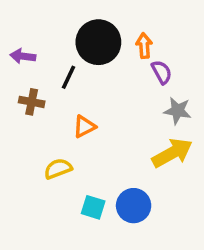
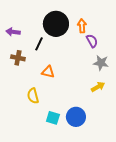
orange triangle: (84, 127) -> (48, 72), turned 40
yellow arrow: (172, 153) -> (98, 87), size x0.6
yellow semicircle: (58, 169) -> (33, 96), turned -84

